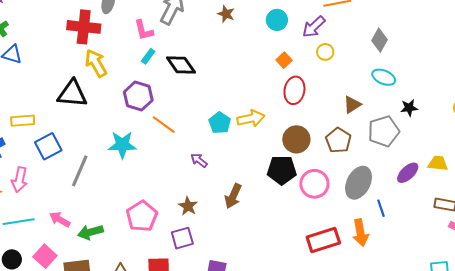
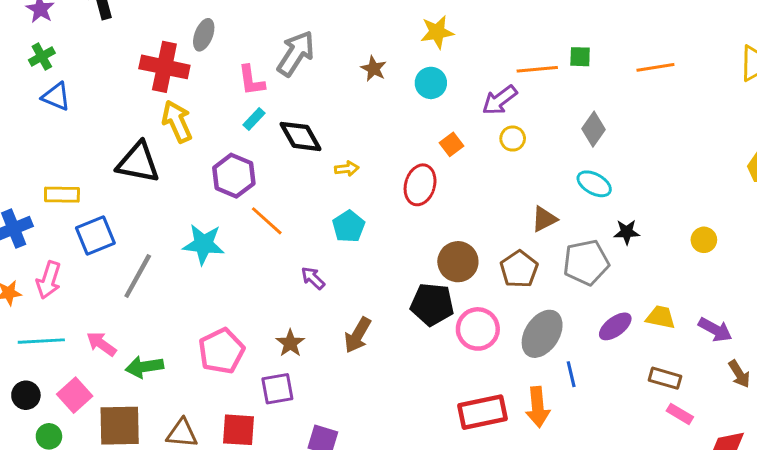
cyan circle: (277, 20) -> (431, 83), moved
red ellipse: (294, 90) -> (420, 185), moved
yellow arrow: (251, 118) -> (347, 169), moved, size x0.6

